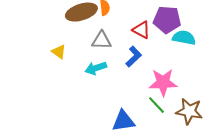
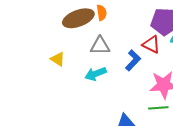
red triangle: (141, 30) -> (151, 45), moved
green line: (157, 105) -> (158, 108), turned -48

